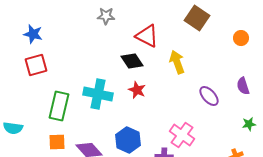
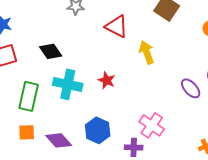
black diamond: (132, 61) -> (51, 51), moved
purple ellipse: (209, 96) -> (191, 88), moved

